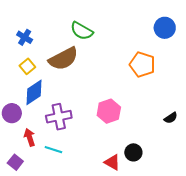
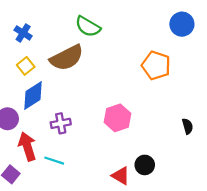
purple cross: (59, 117) -> (61, 123), size x0.7
black semicircle: (171, 118) -> (188, 126), turned -72
red arrow: (30, 137) -> (27, 146), size x1.4

